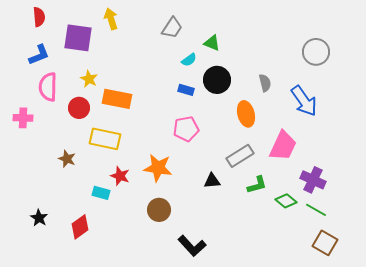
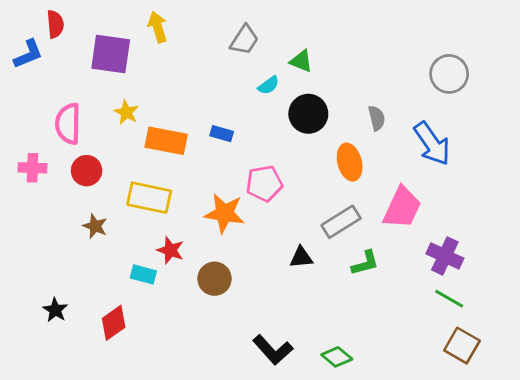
blue L-shape: (39, 55) -> (28, 54), moved
blue rectangle: (186, 90) -> (222, 134), moved
red circle: (79, 108) -> (87, 171), moved
orange star: (158, 168) -> (224, 213), moved
green diamond: (286, 201) -> (337, 357), moved
brown circle: (159, 210) -> (214, 279), moved

